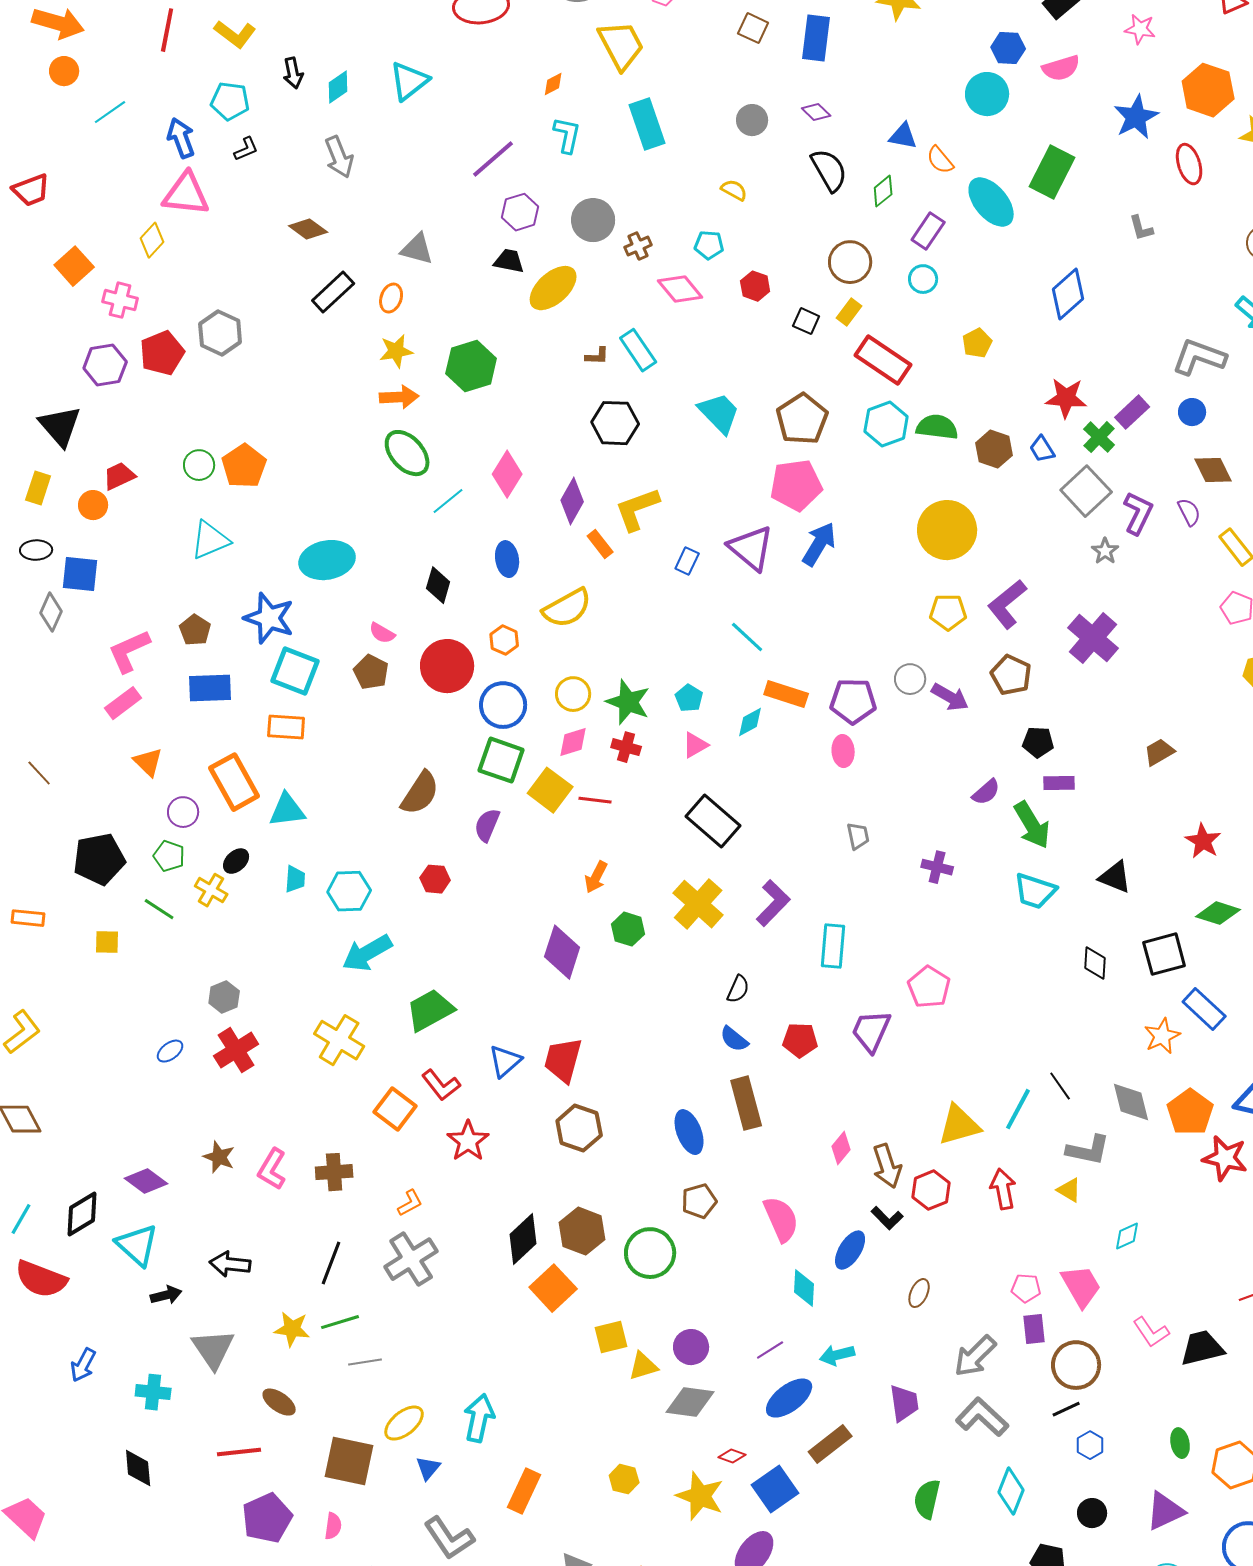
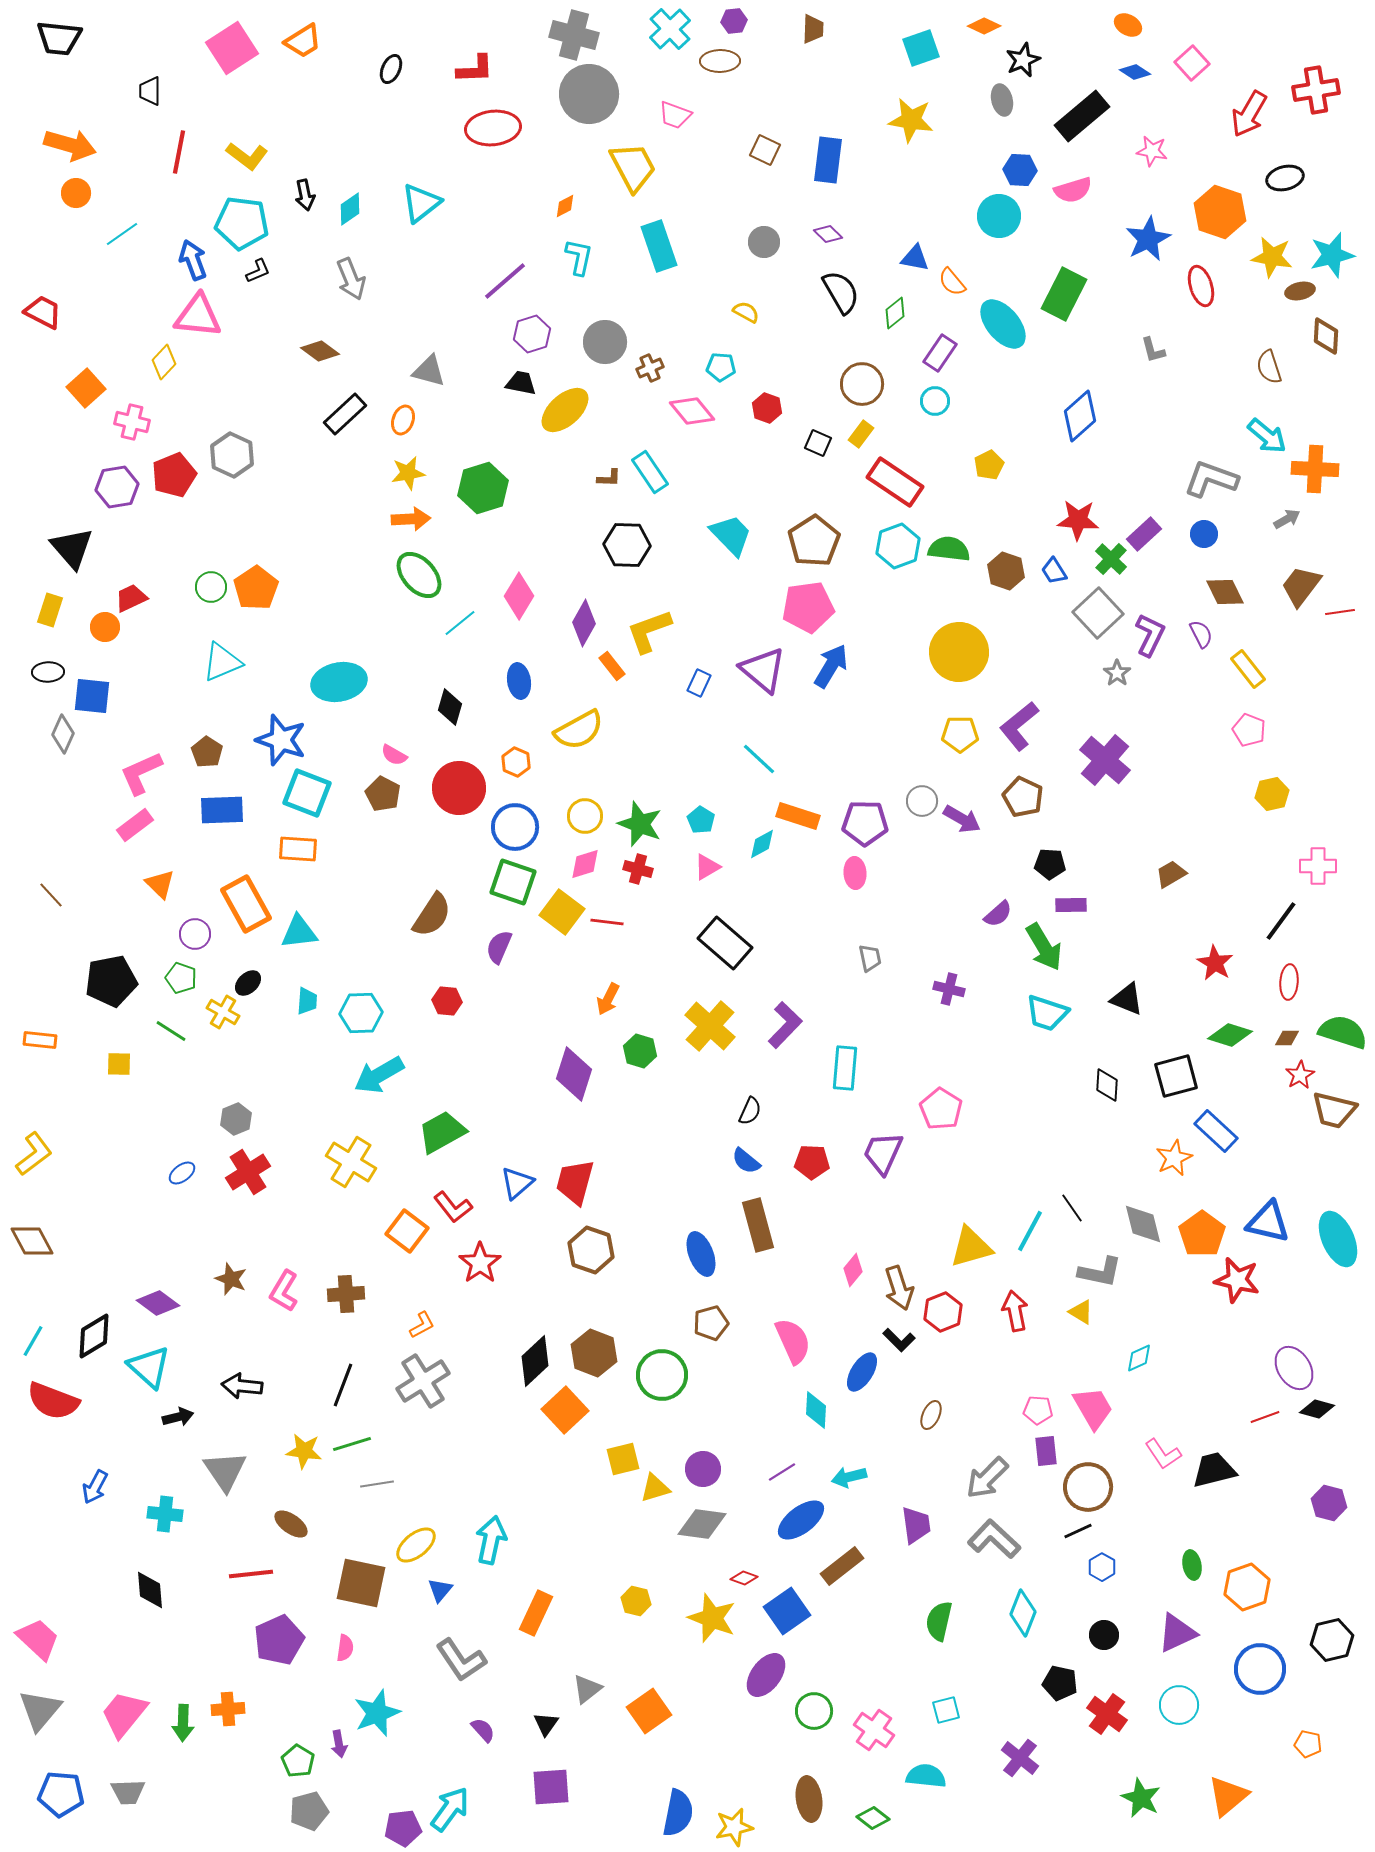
cyan pentagon: (230, 101) -> (242, 223), size x1.4
red trapezoid: (31, 190) -> (43, 312), turned -132

